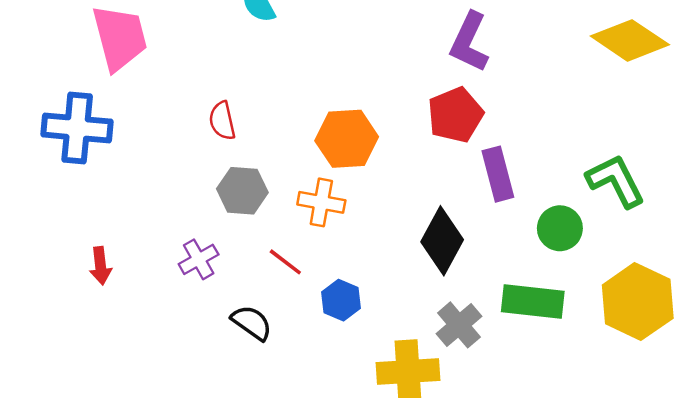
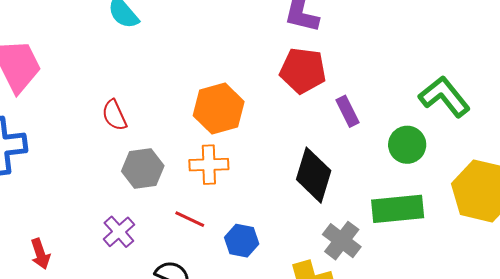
red pentagon: (455, 115) -> (303, 70), turned -30
purple rectangle: (498, 174) -> (347, 111), size x0.7

